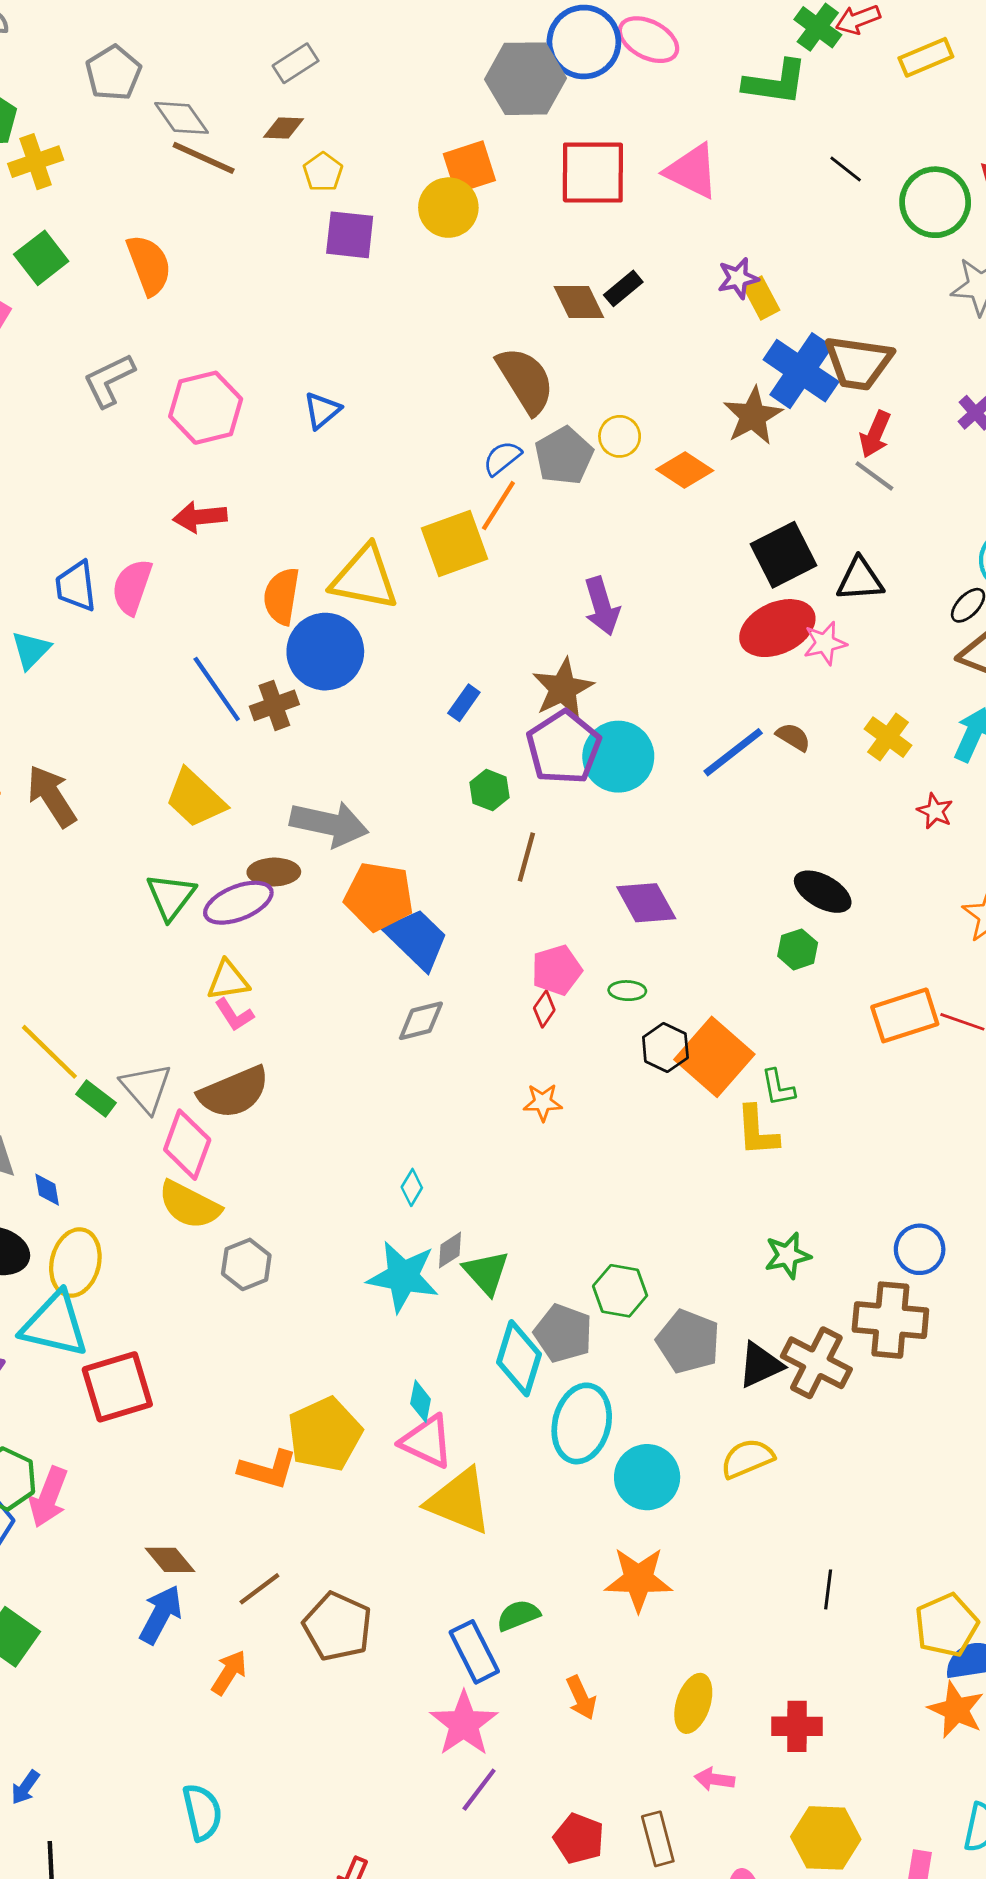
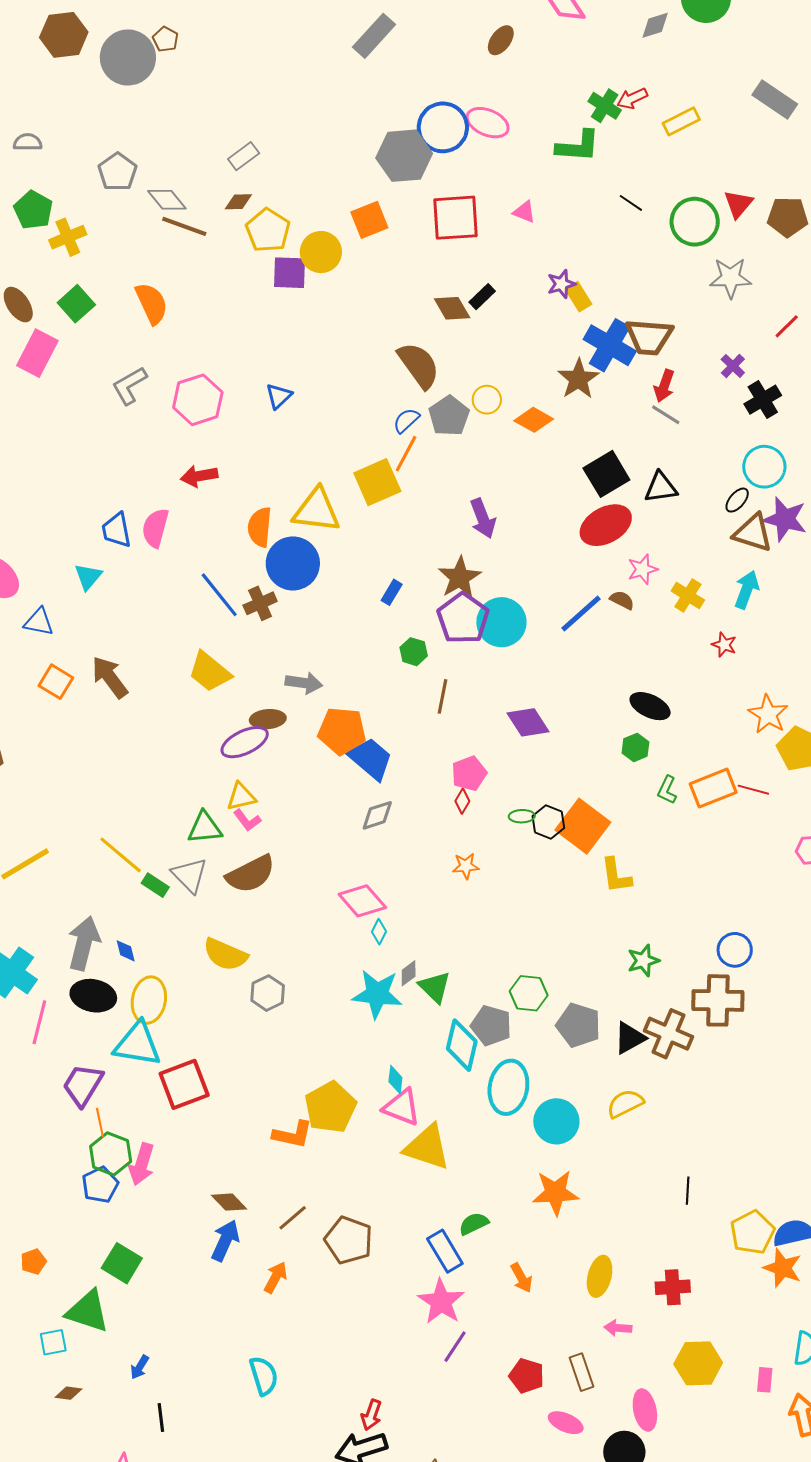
pink triangle: (692, 171) -> (524, 212), size x0.6
yellow pentagon: (323, 172) -> (268, 230), size x1.6
yellow circle: (448, 208) -> (321, 252), moved
pink star: (825, 643) -> (643, 569), moved
gray arrow: (329, 824) -> (304, 683), size x0.7
green triangle: (171, 896) -> (205, 828), moved, turned 51
green ellipse: (627, 991) -> (522, 816), moved
green L-shape: (778, 1088) -> (667, 790), moved, turned 40
pink diamond: (187, 1145) -> (362, 901), moved, turned -57
yellow pentagon: (946, 1625) -> (752, 1232), moved

